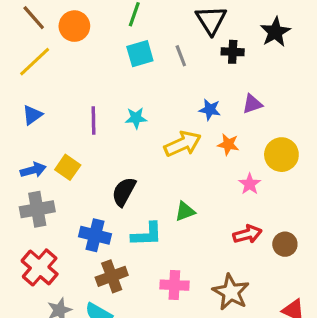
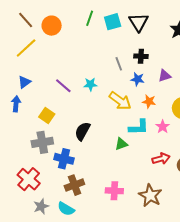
black cross: (233, 52) -> (141, 56), moved
cyan square: (140, 54) -> (113, 22), moved
gray line: (181, 56) -> (119, 64), moved
purple line: (93, 121) -> (63, 86), turned -48
yellow arrow: (183, 144) -> (120, 101), turned 60
blue arrow: (33, 170) -> (16, 104), moved, turned -70
gray cross: (37, 209) -> (42, 142), moved
cyan L-shape: (147, 234) -> (139, 127), moved

